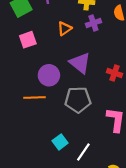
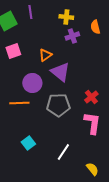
orange triangle: (65, 29) -> (45, 55), moved
red cross: (115, 73) -> (91, 97), moved, turned 32
cyan square: (60, 142) -> (28, 143), moved

